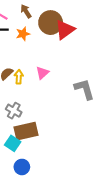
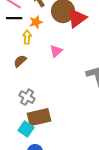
pink triangle: (42, 73) -> (56, 51), moved
yellow arrow: (19, 77) -> (27, 37), moved

